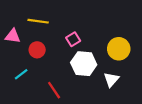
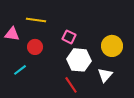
pink square: (73, 39) -> (69, 37), turned -32
red line: (54, 90) -> (71, 85), moved

